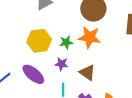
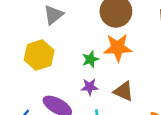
yellow hexagon: (39, 41) -> (39, 55), moved

